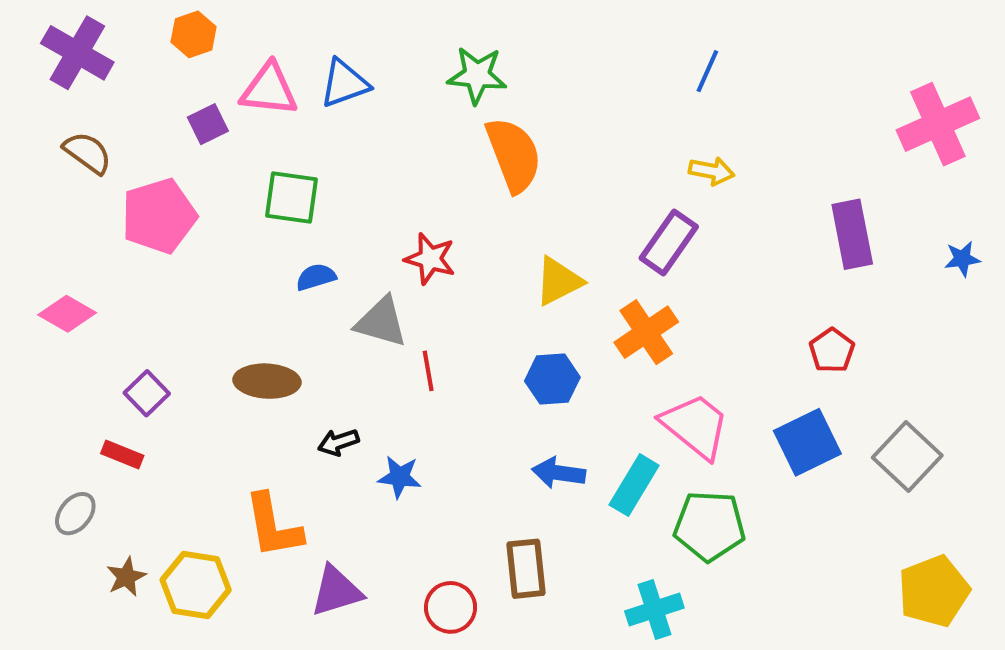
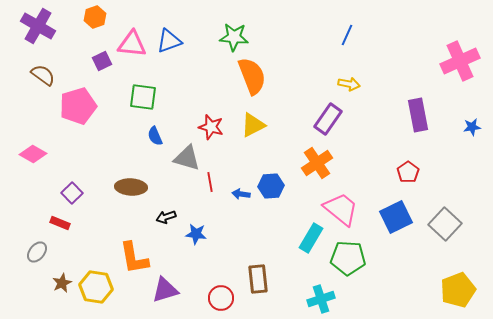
blue semicircle: (316, 277) -> (155, 136), turned -96
yellow triangle: (559, 281) -> (253, 125), moved
blue arrow: (559, 473) -> (241, 194), moved, size x0.7

